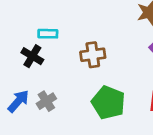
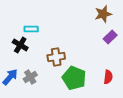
brown cross: (93, 55) -> (56, 57), moved

